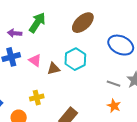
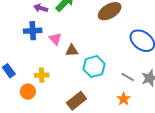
cyan hexagon: (75, 59) -> (94, 67), moved
yellow cross: (37, 98) -> (42, 75), moved

